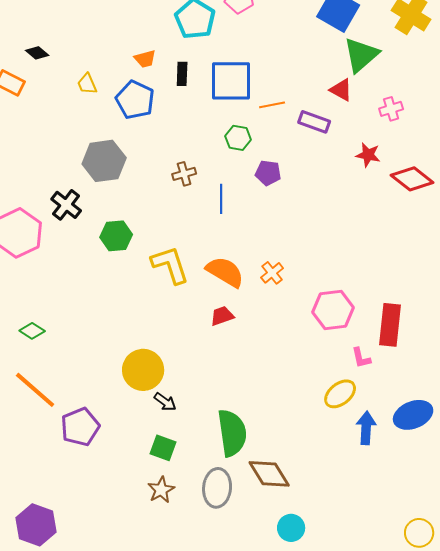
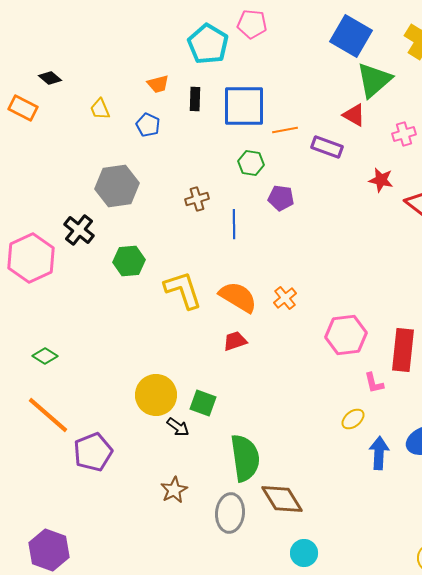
blue pentagon: (135, 100) -> (148, 125), size x0.6
yellow ellipse: (340, 394) -> (353, 419), size x0.7
green square: (163, 448) -> (203, 403), moved
brown star: (161, 490) -> (174, 490), moved

